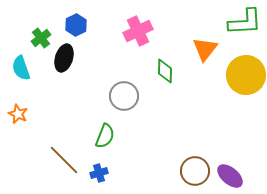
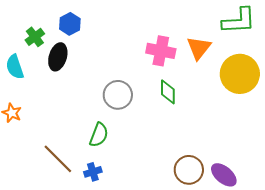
pink cross: (138, 31) -> (161, 51), moved, turned 36
green diamond: (165, 71) -> (168, 92), moved

